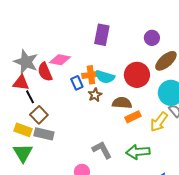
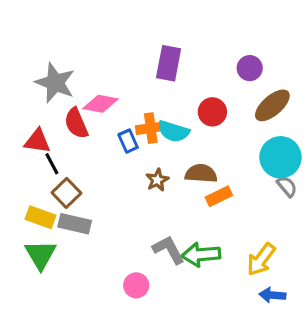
gray star: (26, 62) -> (55, 83), moved
red circle: (137, 75) -> (212, 112), moved, size x0.7
brown star: (95, 95) -> (157, 180), moved
yellow arrow: (159, 122) -> (261, 259), moved
green arrow: (138, 152) -> (201, 255), moved

